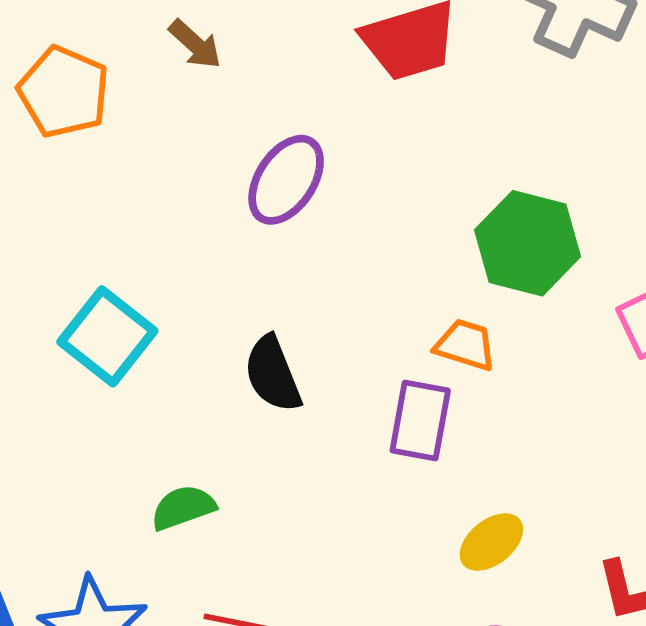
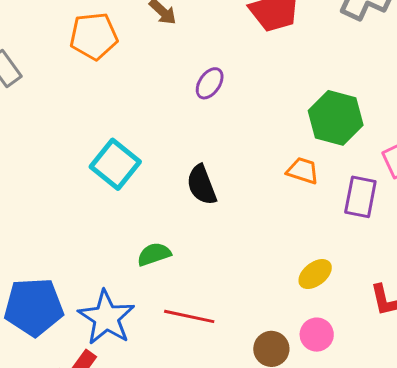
orange pentagon: (64, 92) -> (94, 36), turned -30
purple ellipse: (286, 180) -> (210, 83), size x0.7
purple rectangle: (420, 420) -> (360, 197), moved

